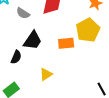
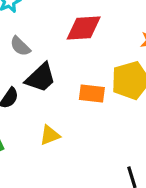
gray semicircle: (23, 13) -> (20, 46), moved

